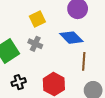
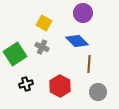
yellow square: (37, 19) -> (44, 23), turned -35

